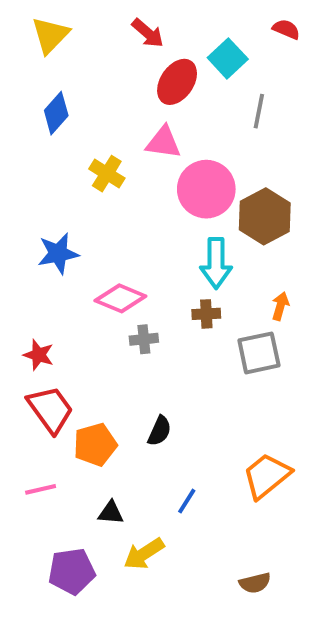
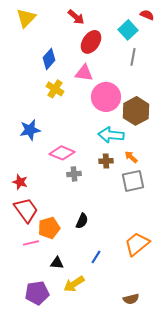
cyan square: (228, 58) -> (128, 30), moved
blue diamond: (56, 113) -> (49, 59), moved
cyan arrow: (216, 263) -> (111, 135), turned 95
orange arrow: (280, 306) -> (131, 157), moved, turned -64
pink line: (41, 489) -> (31, 243), moved

